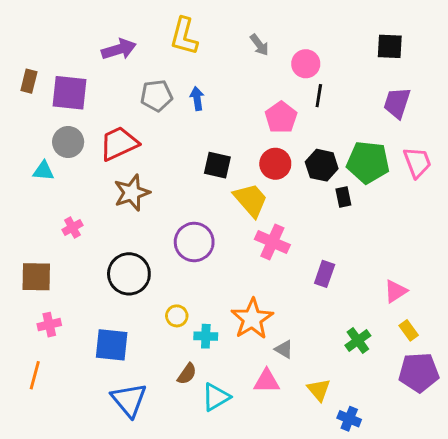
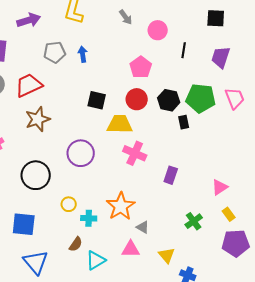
black line: (319, 96) -> (184, 50), moved
yellow trapezoid: (251, 200) -> (120, 124), turned -48

